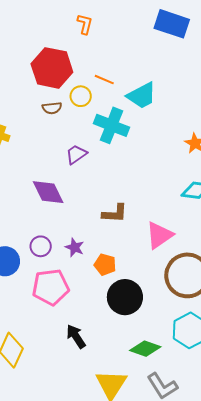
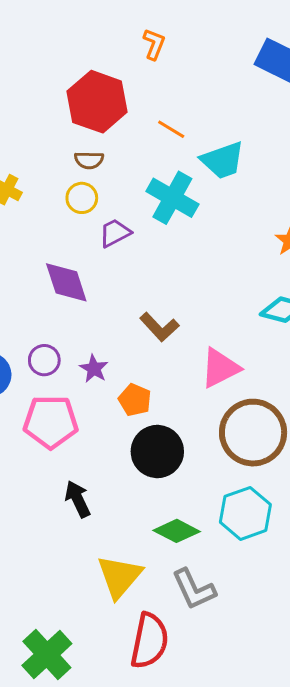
yellow circle: (81, 96) -> (82, 198), moved
brown L-shape: (115, 213) -> (159, 327), turned 36

